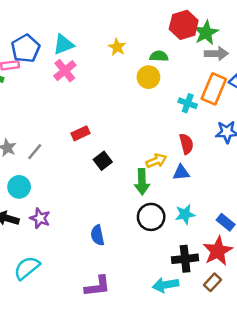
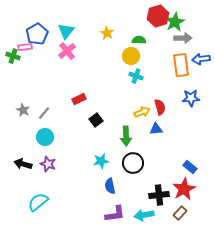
cyan triangle: (64, 44) -> (66, 31), turned -30
orange rectangle: (214, 89) -> (181, 65), turned -30
cyan cross: (188, 103) -> (136, 76), moved
yellow arrow: (156, 161) -> (142, 112), moved
cyan circle: (19, 187) -> (45, 137), moved
cyan star: (185, 214) -> (101, 161), moved
blue semicircle: (97, 235) -> (110, 186), moved
purple L-shape: (97, 286) -> (115, 214), moved

